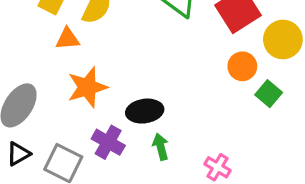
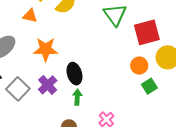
orange triangle: (67, 39) -> (30, 16), moved
black ellipse: (145, 111) -> (74, 74), turned 65

